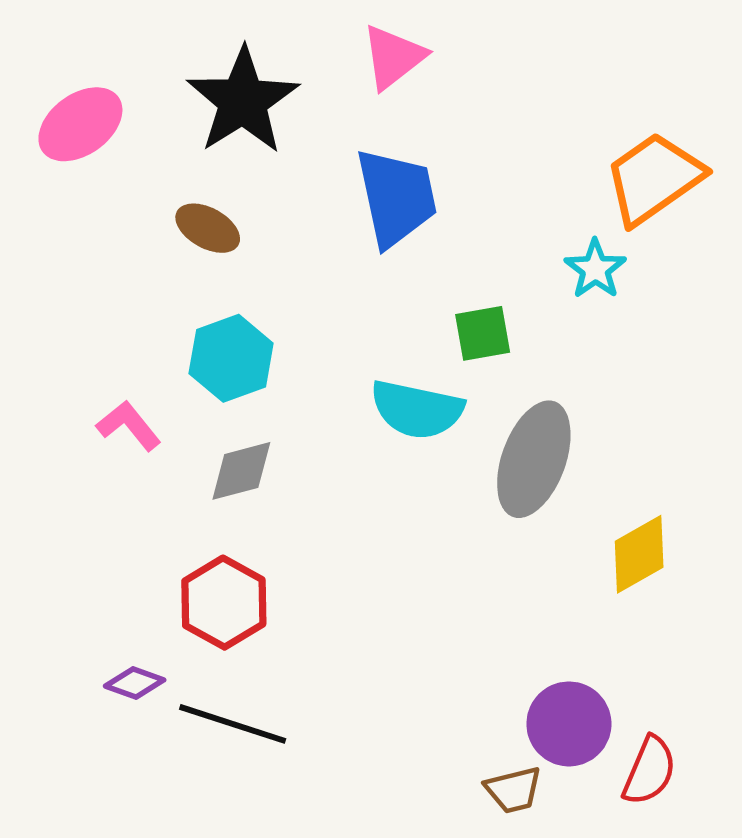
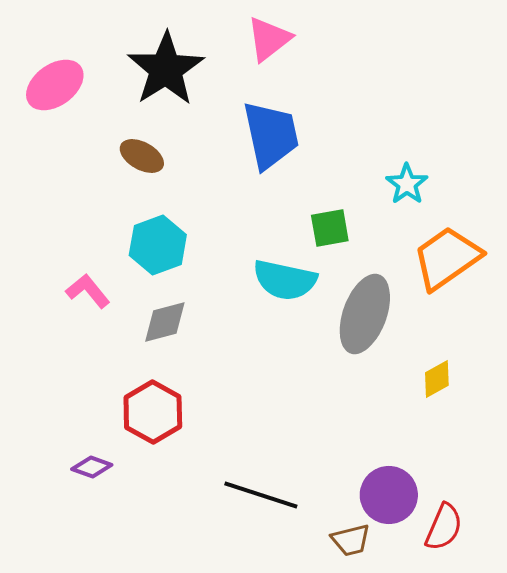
orange trapezoid: (654, 178) -> (447, 258), moved
yellow diamond: (639, 554) -> (437, 379), size x0.7
black line: (233, 724) -> (261, 495), moved

